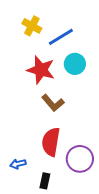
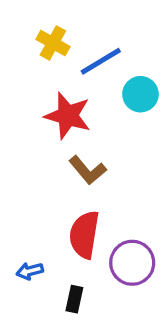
cyan circle: (75, 64) -> (140, 94), moved

